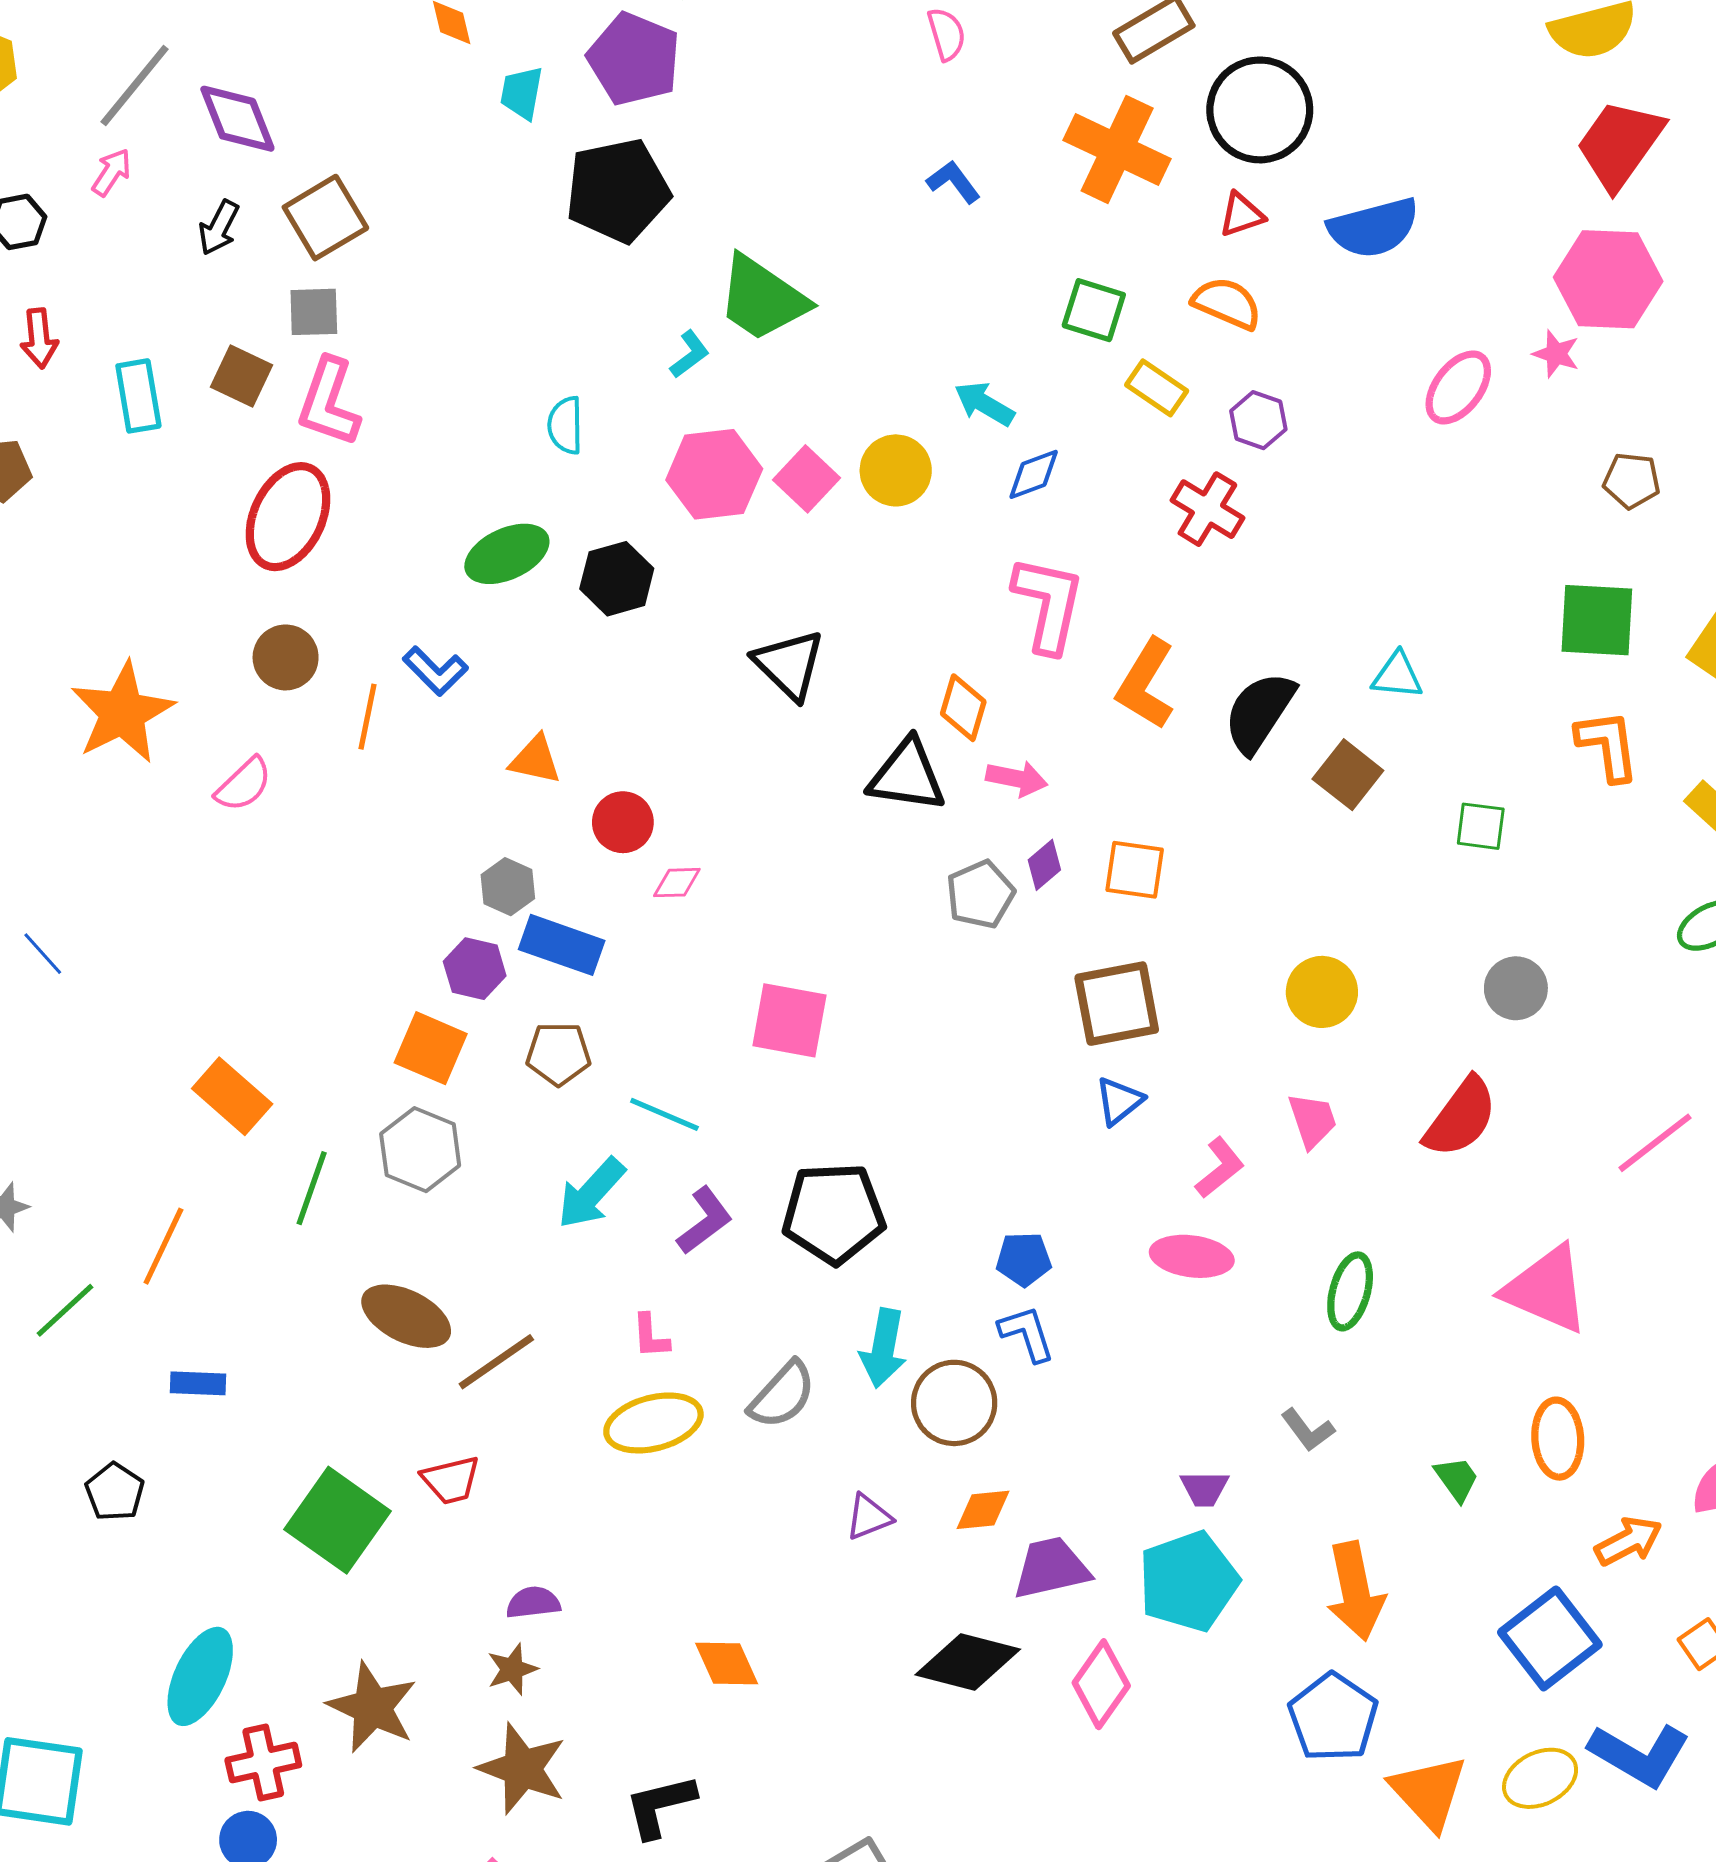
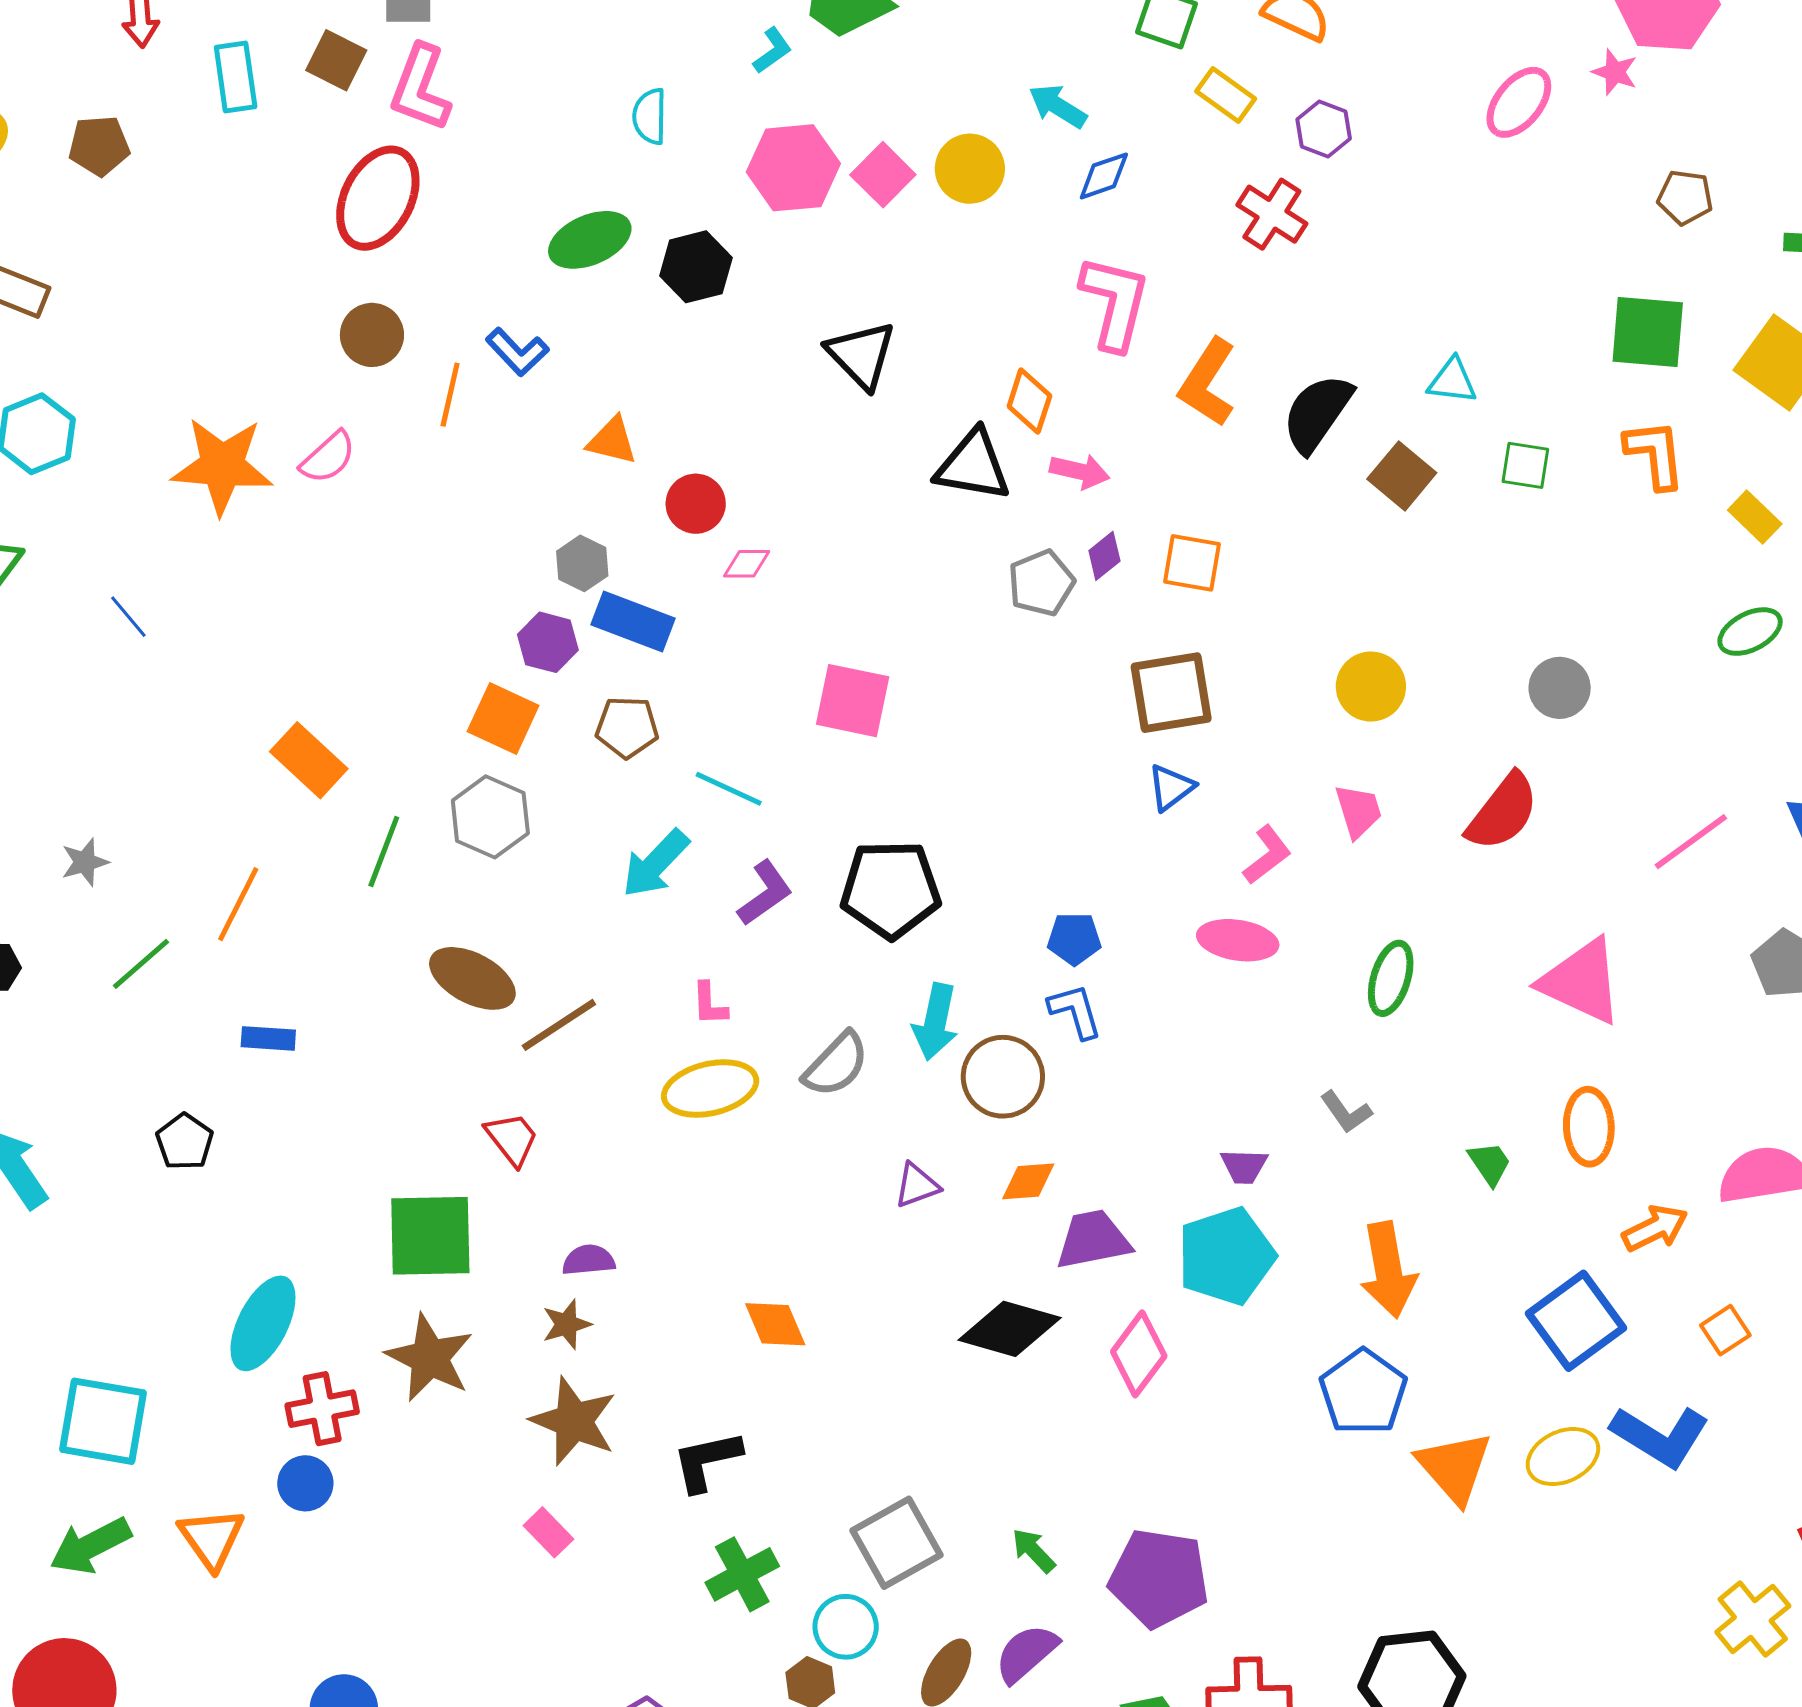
orange star: (122, 713) -> (222, 466), moved, turned 30
green square: (1481, 826) -> (1525, 465), moved
red trapezoid: (451, 1480) -> (512, 1139), turned -116
green square: (338, 1520) -> (430, 1236), moved, turned -38

